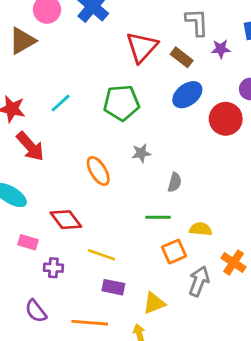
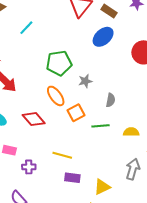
blue ellipse: (187, 95) -> (103, 37), moved
cyan line: (61, 103) -> (26, 28), moved
green pentagon: (121, 103) -> (59, 63), moved
red diamond: (66, 220) -> (34, 119), moved
orange square: (174, 252) -> (76, 113), moved

